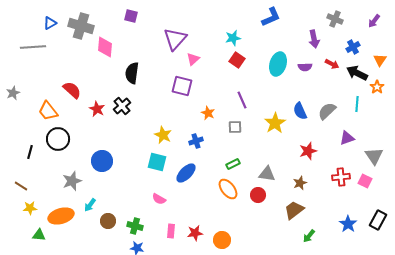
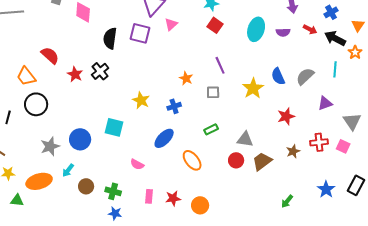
purple square: (182, 86) -> (140, 33), moved
blue circle: (102, 161) -> (80, 139), moved
cyan square: (157, 162) -> (114, 127), moved
brown star: (300, 183) -> (293, 151), moved
orange ellipse: (228, 189) -> (192, 160), moved
brown trapezoid: (294, 210) -> (262, 161), moved

